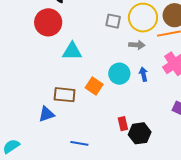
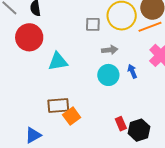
gray arrow: (137, 45) -> (110, 50), moved
orange square: (94, 86) -> (72, 116), moved, turned 30
blue triangle: (46, 114) -> (33, 135), moved

